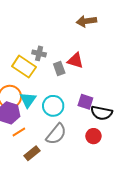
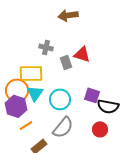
brown arrow: (86, 21) -> (68, 15), moved
yellow rectangle: (24, 67) -> (31, 73), moved, turned -35

